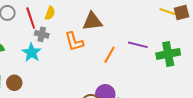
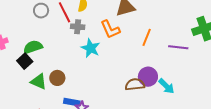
purple line: (138, 45) -> (178, 47), moved
cyan star: (32, 52) -> (91, 48), moved

